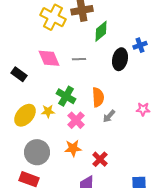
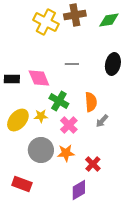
green diamond: (101, 31) -> (109, 20), moved, turned 30
pink diamond: (49, 58) -> (39, 78), moved
black rectangle: (19, 74) -> (12, 79), turned -35
gray circle: (37, 152) -> (41, 150), moved

